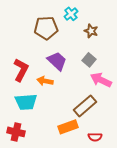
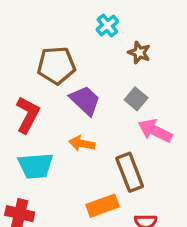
brown pentagon: (46, 28) -> (56, 65), moved
orange arrow: (45, 81) -> (82, 143), moved
brown rectangle: (85, 106) -> (130, 172), turned -70

